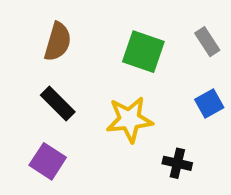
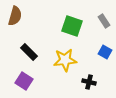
brown semicircle: (58, 42) -> (15, 16), moved
blue square: (209, 103) -> (105, 52), turned -32

